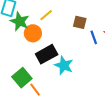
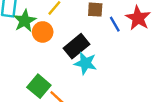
green star: (20, 21) -> (25, 21), turned 30
black rectangle: (47, 54) -> (76, 46), moved

